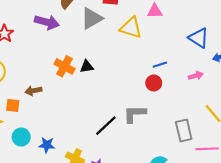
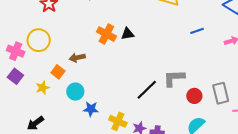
red circle: (154, 83) -> (194, 96), moved
orange square: (13, 105) -> (58, 72), turned 32
cyan circle: (21, 137) -> (75, 92), moved

